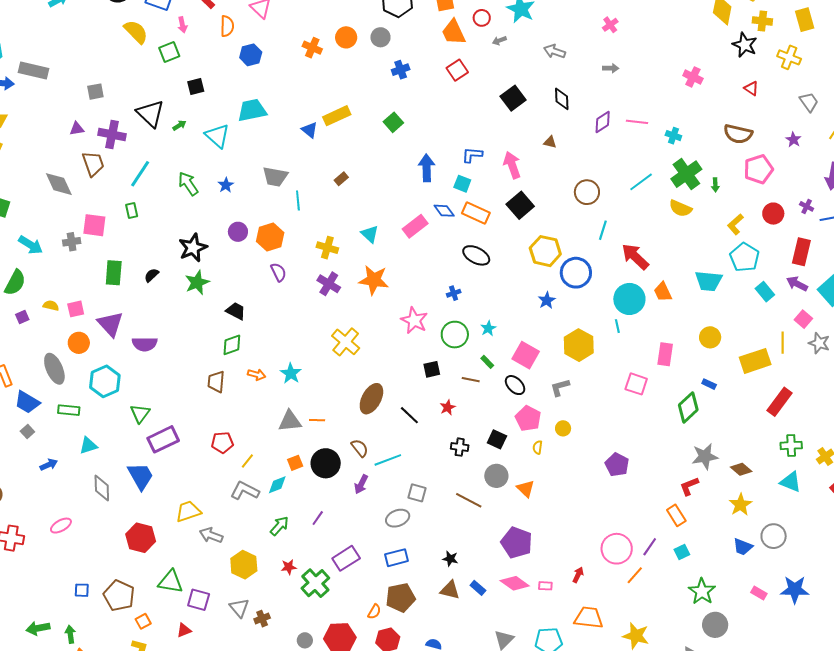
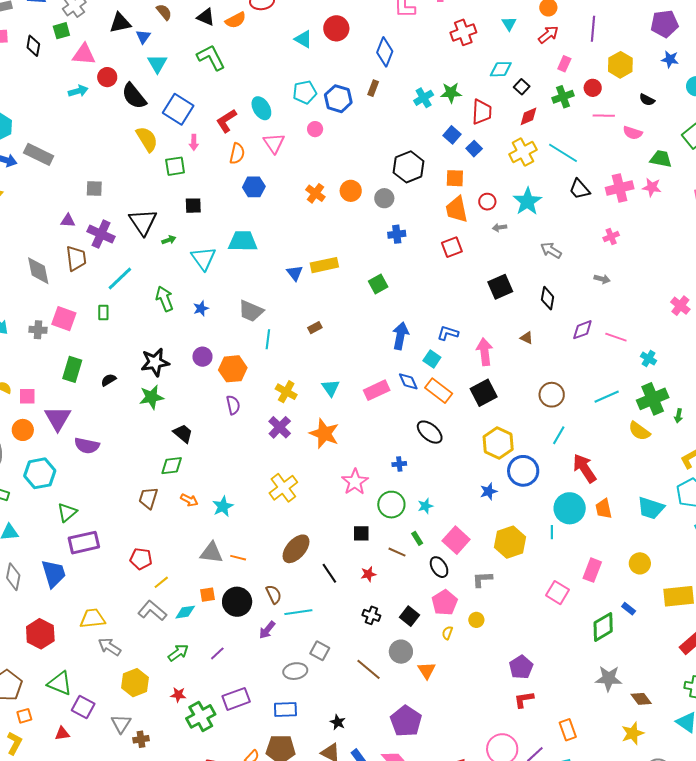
red L-shape: (689, 486) -> (524, 699), moved

